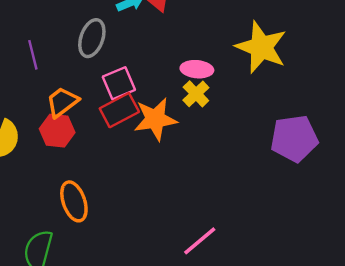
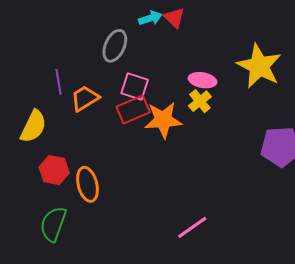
purple line: (33, 55) -> (59, 82), moved
pink square: (119, 83) -> (135, 86), turned 36
red hexagon: (57, 131) -> (54, 170), moved

